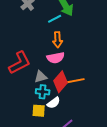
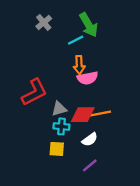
pink semicircle: (56, 58) -> (87, 78), moved
red diamond: (61, 82) -> (83, 115), turned 50
white semicircle: (54, 103) -> (90, 139), moved

